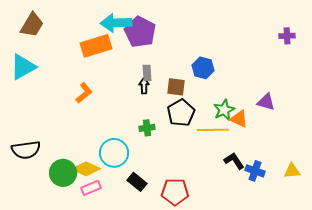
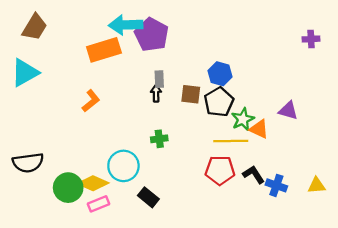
black pentagon: (181, 113) -> (219, 102), moved
red pentagon: (175, 192) -> (220, 170), moved

